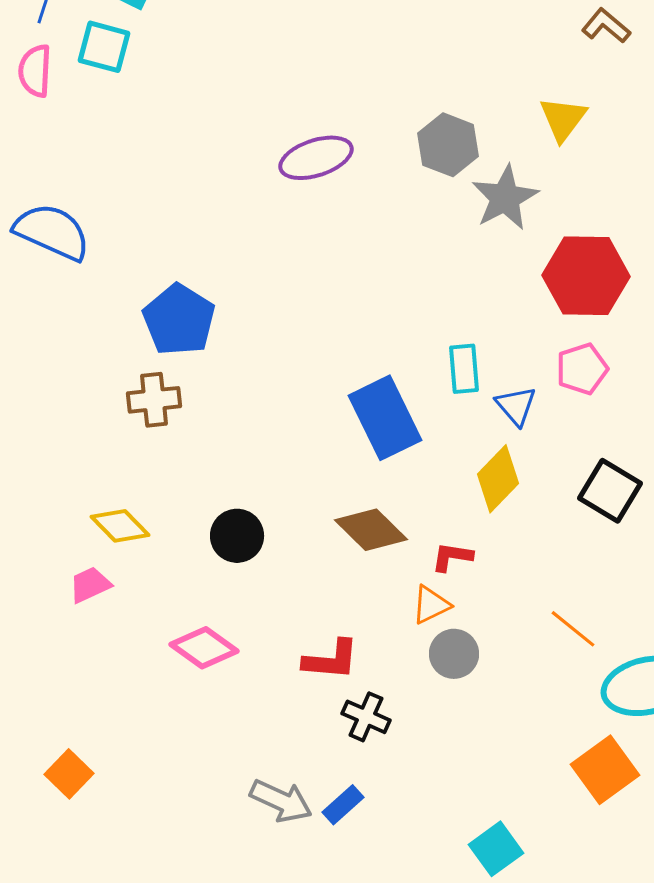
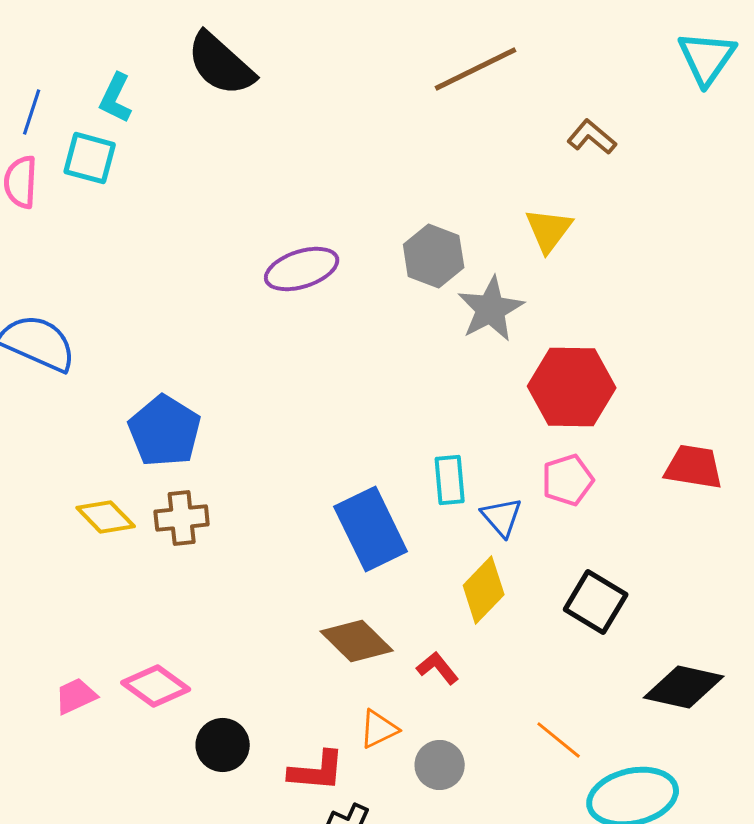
brown cross: (154, 400) -> (182, 518), moved
yellow diamond: (120, 526) -> (106, 517), moved
black circle: (237, 536) -> (223, 745), moved
red L-shape: (452, 557) -> (438, 668), turned 42
orange triangle: (431, 605) -> (379, 729), moved
pink diamond: (204, 648) -> (156, 686), moved

